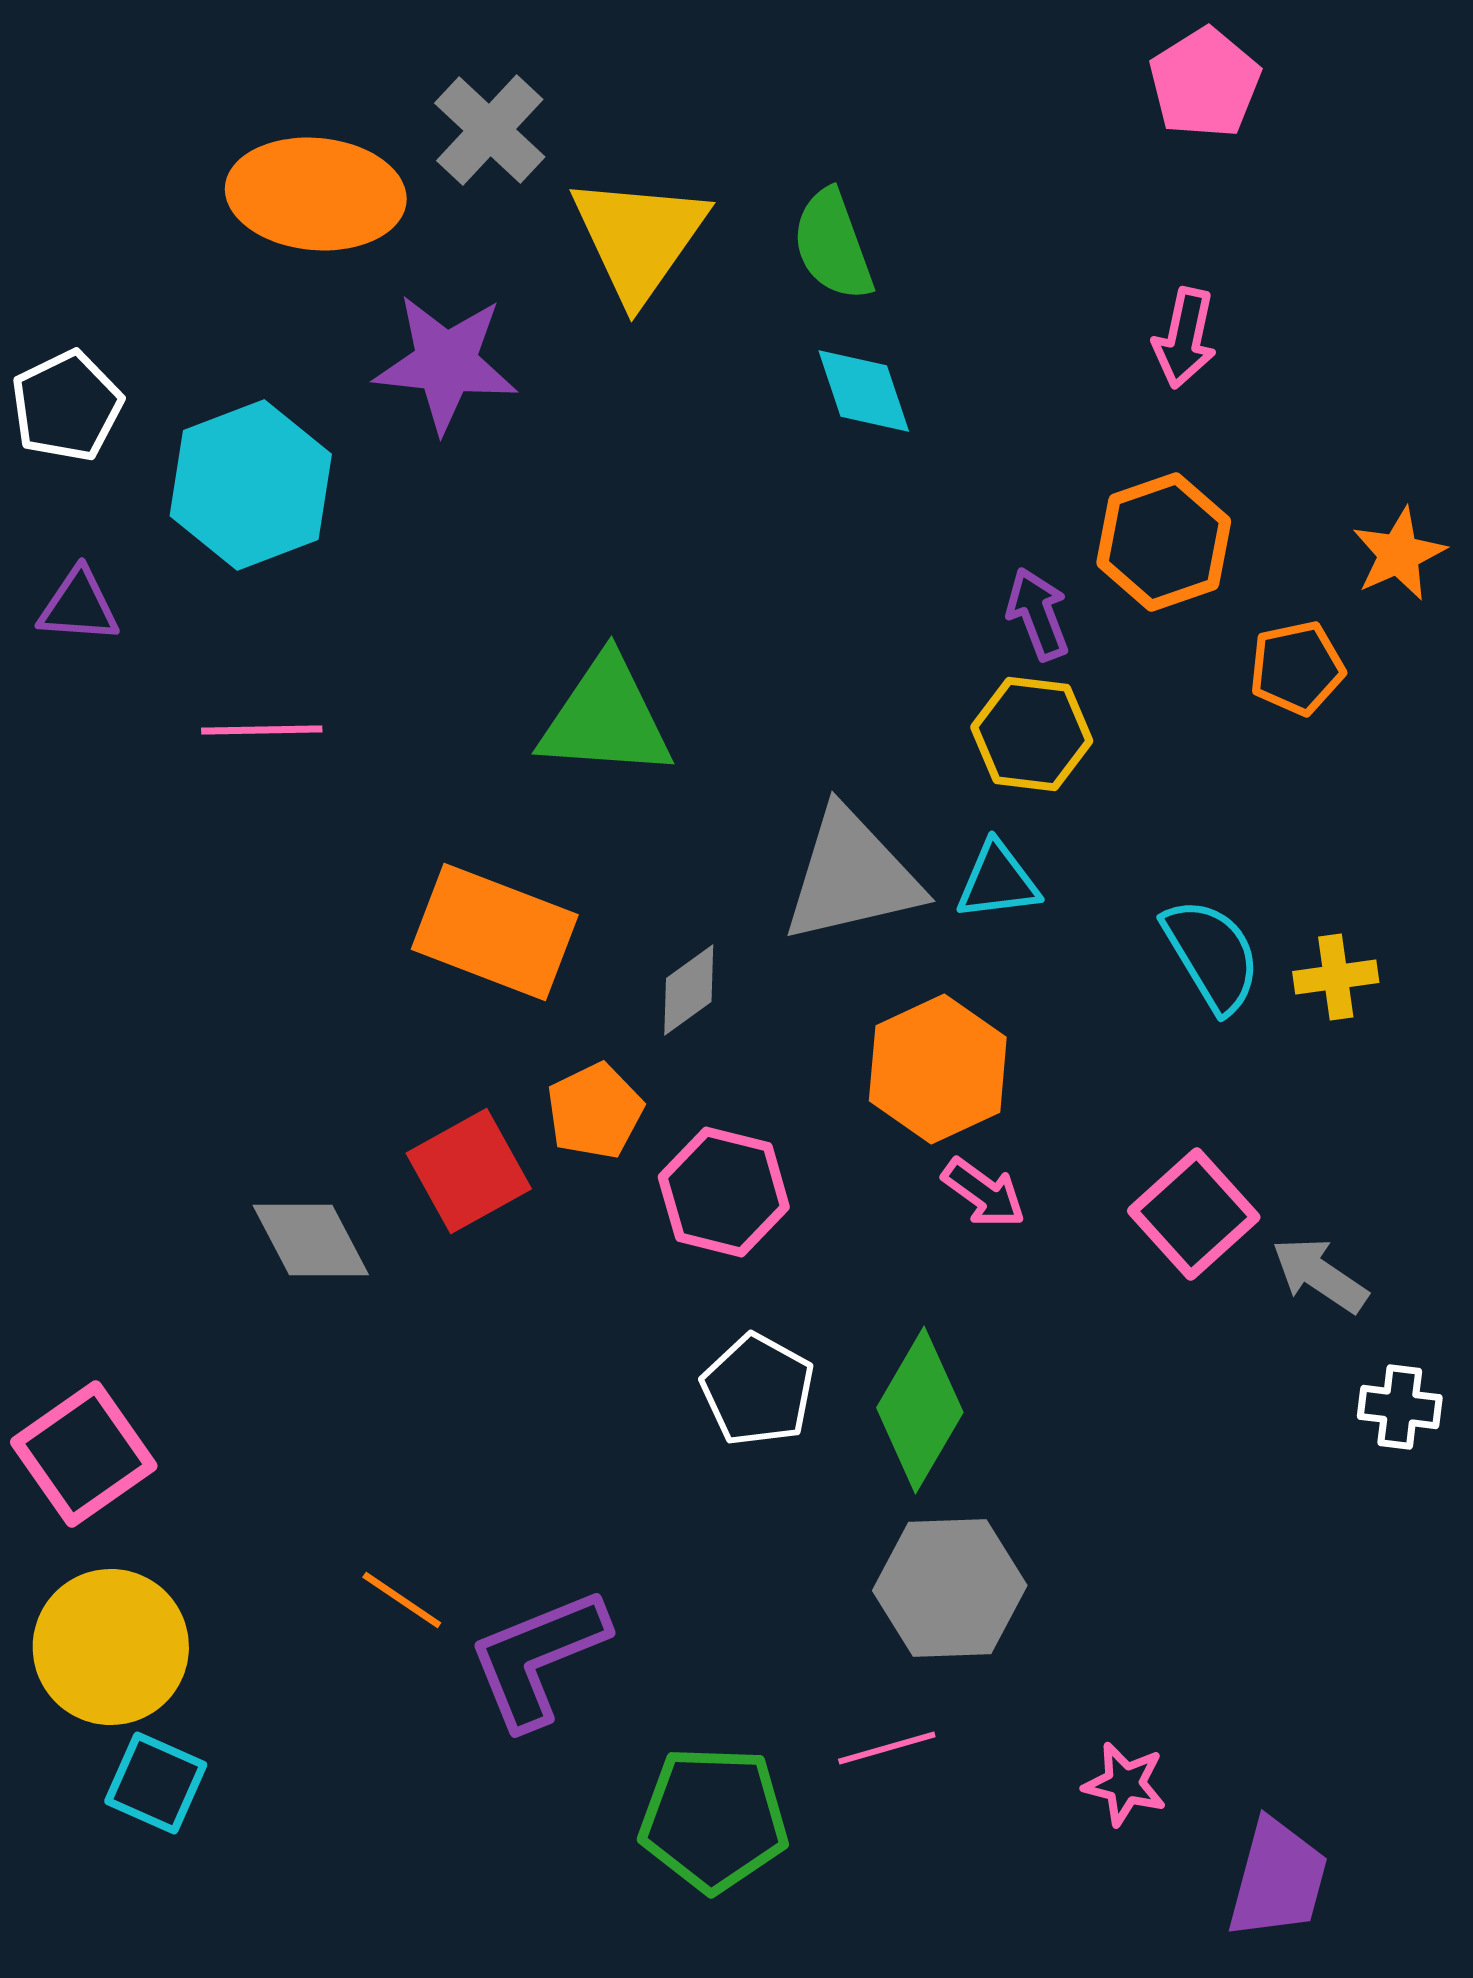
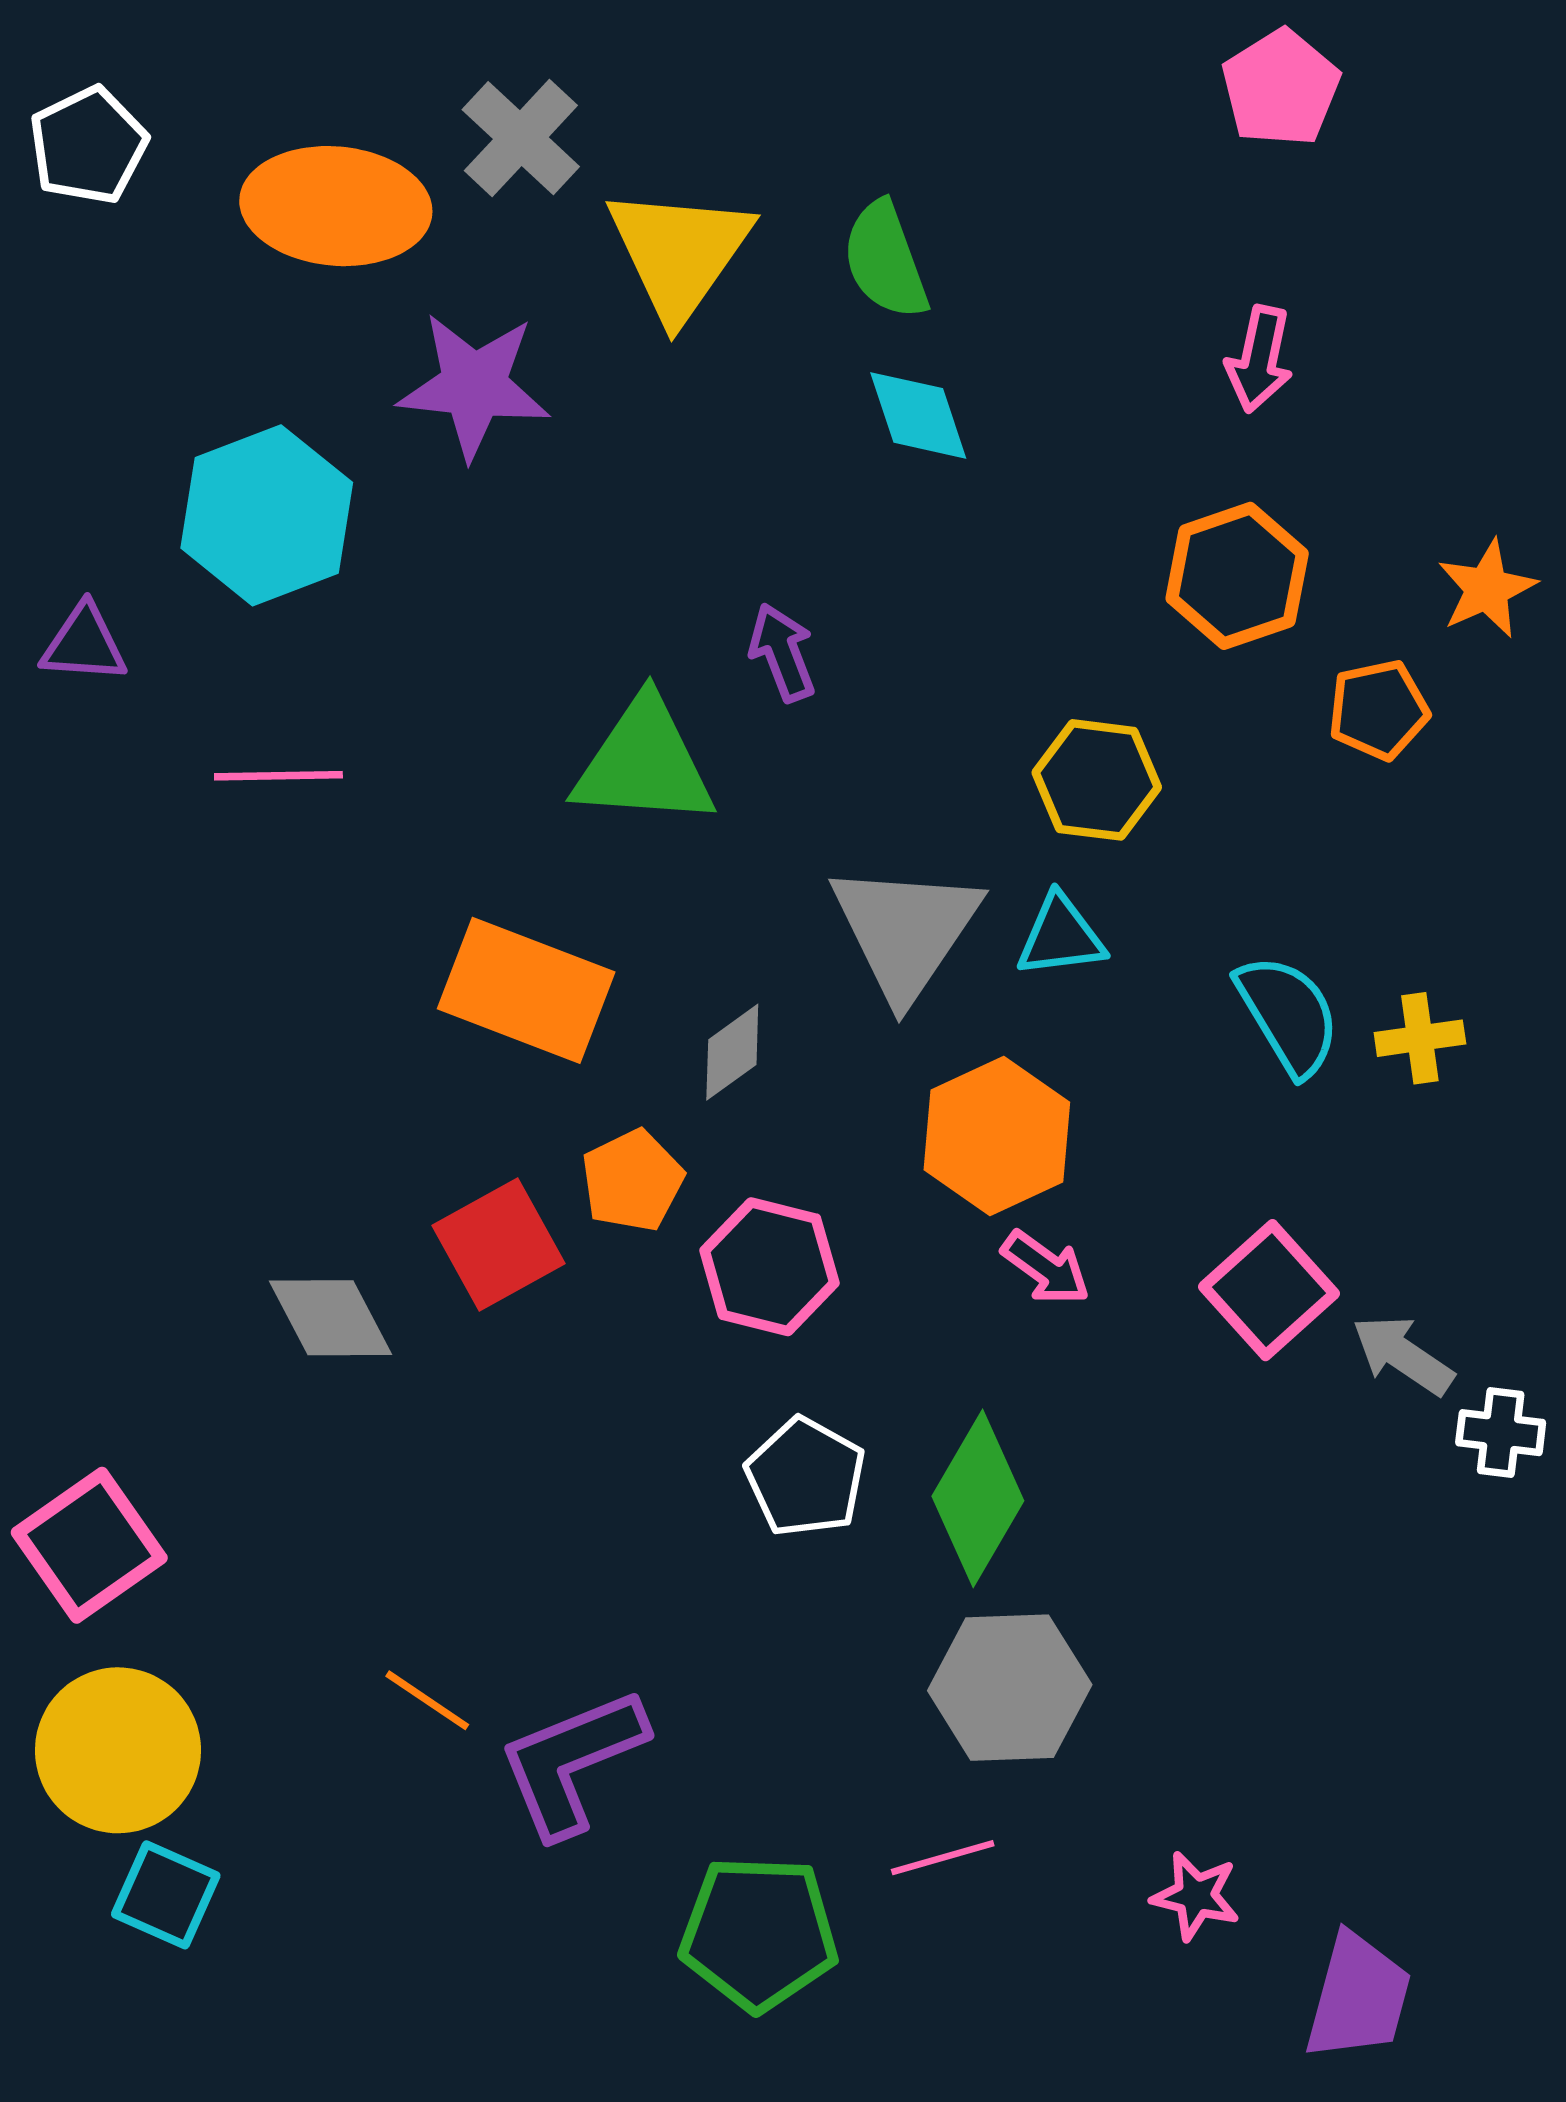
white pentagon: (67, 406) -> (88, 145), moved
purple arrow: (1038, 614) -> (782, 652), moved
gray triangle: (852, 876) -> (906, 931), turned -43
white cross: (1400, 1407) -> (1501, 1433), moved

